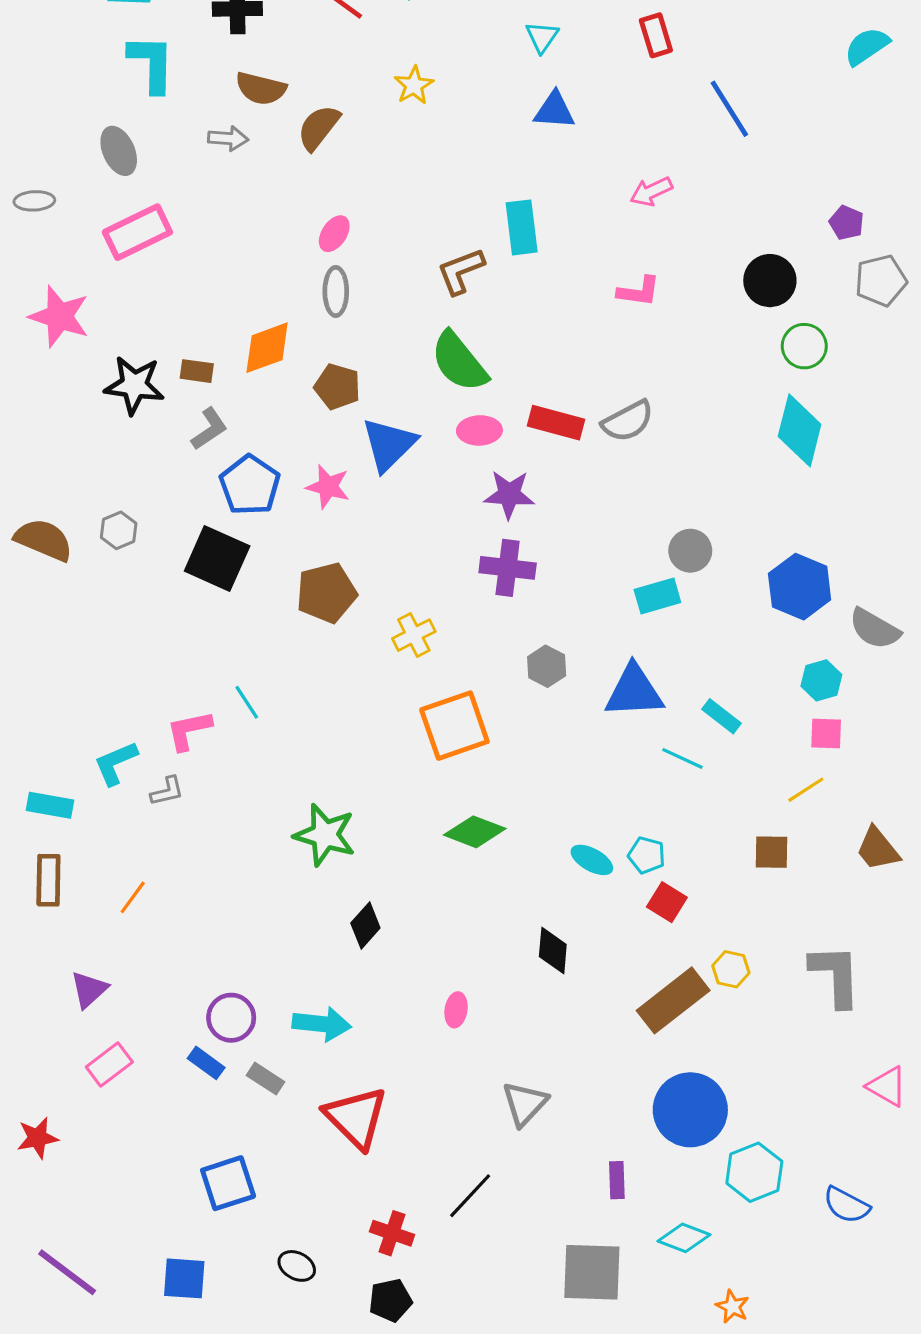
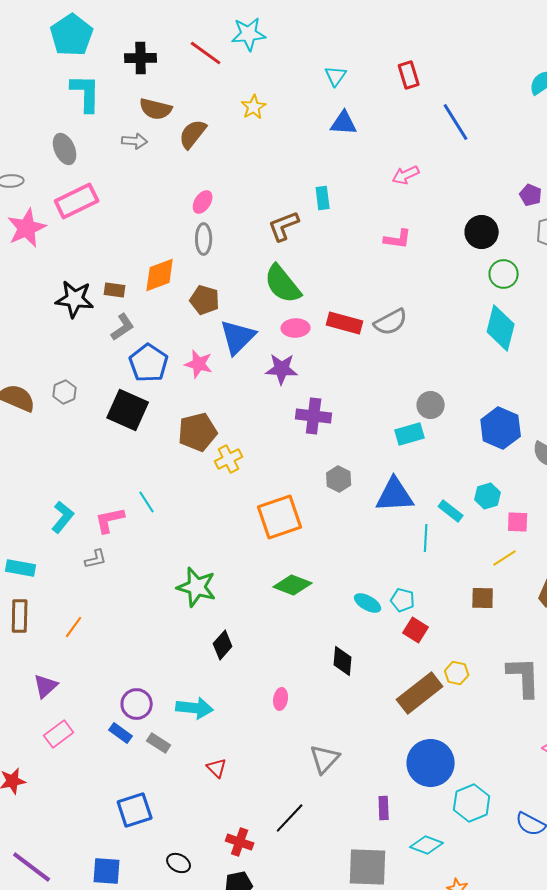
cyan rectangle: (522, 227) -> (323, 198), size x0.7
pink star: (59, 316) -> (27, 228), moved, turned 30
purple star: (509, 494) -> (282, 369), moved
yellow cross: (414, 635) -> (229, 459), moved
cyan hexagon: (821, 680) -> (488, 496), moved
cyan line: (682, 758) -> (426, 538), turned 68
cyan L-shape: (116, 763) -> (63, 517), moved, turned 152
red triangle: (356, 1118) -> (217, 768), size x0.5

